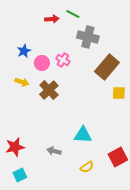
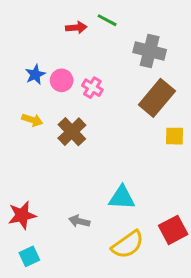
gray cross: (88, 37) -> (150, 51), moved
pink circle: (42, 63) -> (62, 80), moved
yellow semicircle: (87, 167) -> (128, 245), size x1.6

